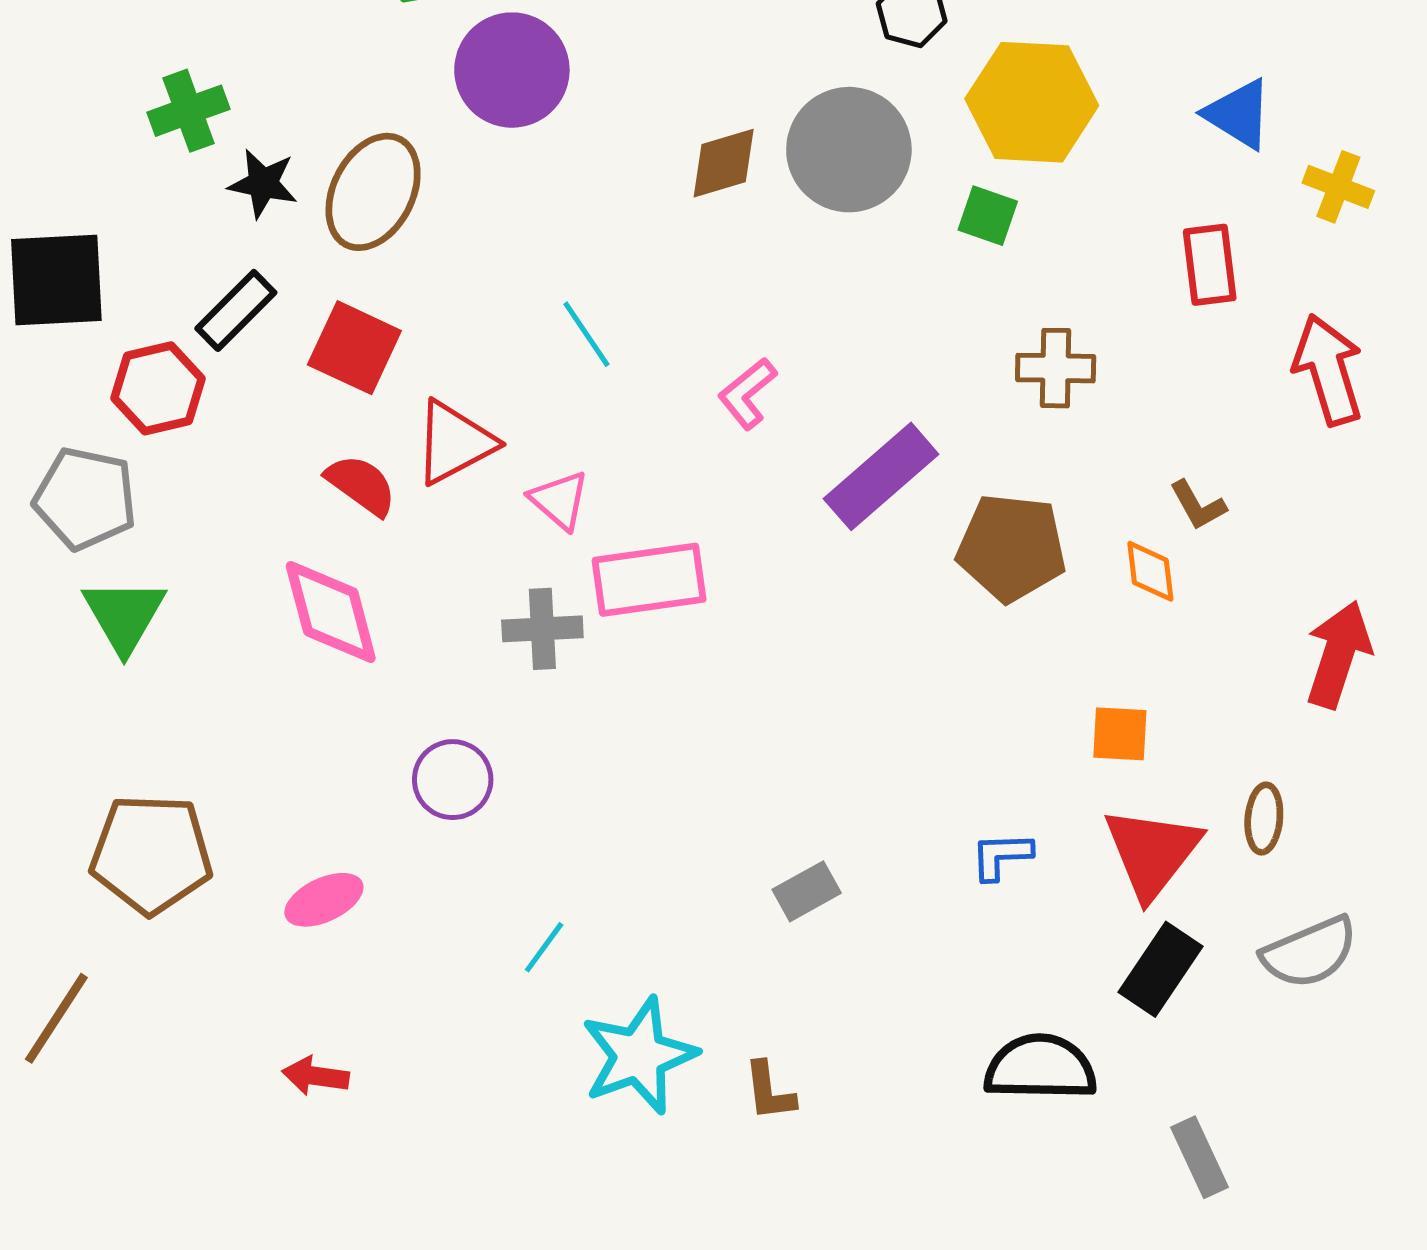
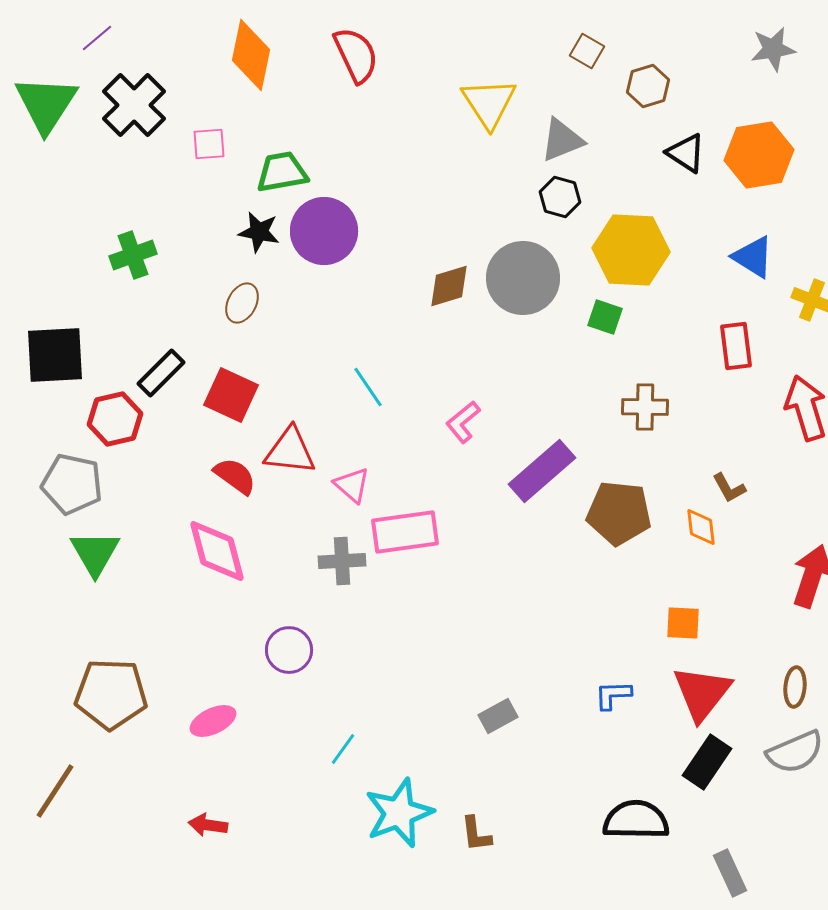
black star: (263, 183) -> (259, 232), moved
brown ellipse: (373, 192) -> (242, 303), size x0.6
red triangle: (454, 443) -> (290, 451), turned 34
brown ellipse: (1264, 819) -> (795, 687), moved

